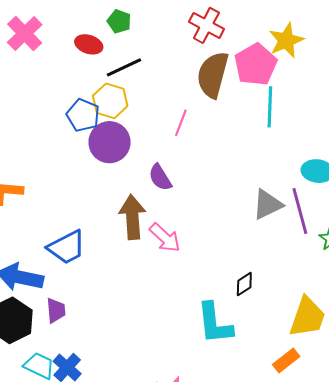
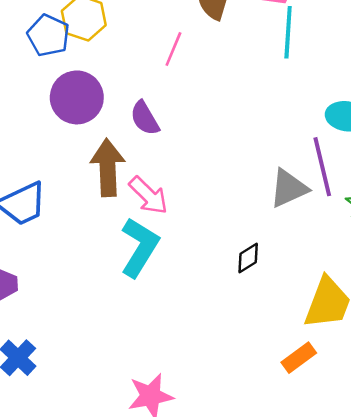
purple circle: (109, 142) -> (77, 97), moved
gray triangle: (267, 204) -> (289, 188), moved
cyan L-shape: (215, 323) -> (140, 247), moved, turned -144

